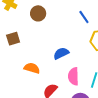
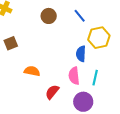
brown circle: (38, 13) -> (49, 16), moved
blue semicircle: (61, 53) -> (81, 54), moved, turned -56

